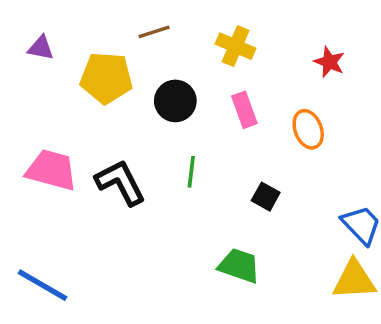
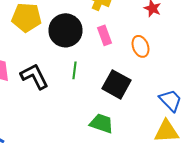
black circle: (175, 101) -> (66, 30), size x1.4
black square: (266, 197) -> (116, 84), size x1.8

